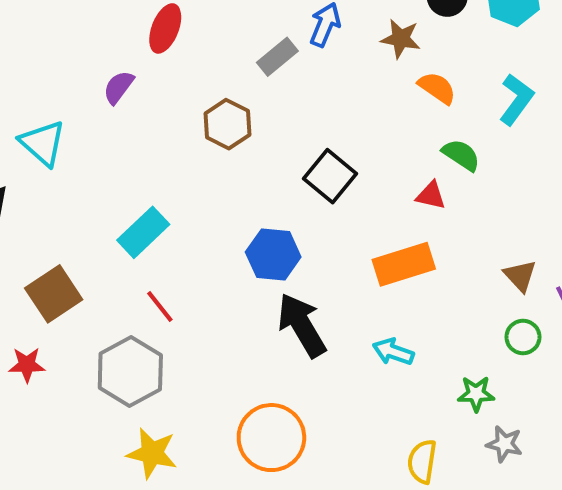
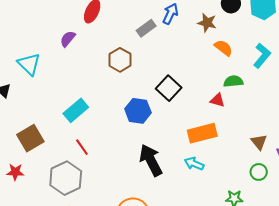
green semicircle: (461, 155) -> (233, 81), turned -42
blue hexagon: (273, 255) -> (138, 111), moved
cyan arrow: (393, 352) -> (194, 164), moved

